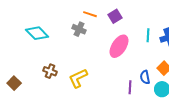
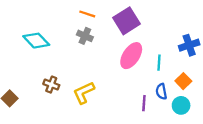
orange line: (90, 14) -> (87, 14), moved
purple square: (115, 16) -> (127, 21), size x1.6
cyan line: (148, 35) -> (159, 63), moved

